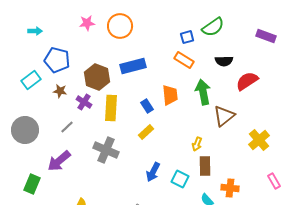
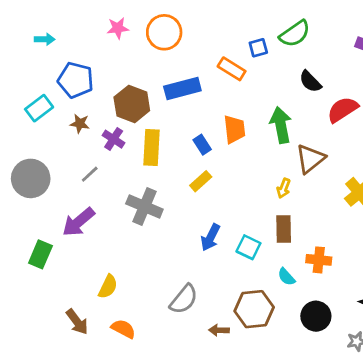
orange rectangle: (184, 60) -> (232, 69), moved
black semicircle: (224, 61) -> (310, 81), turned 48
yellow arrow: (197, 144) -> (284, 188), moved

